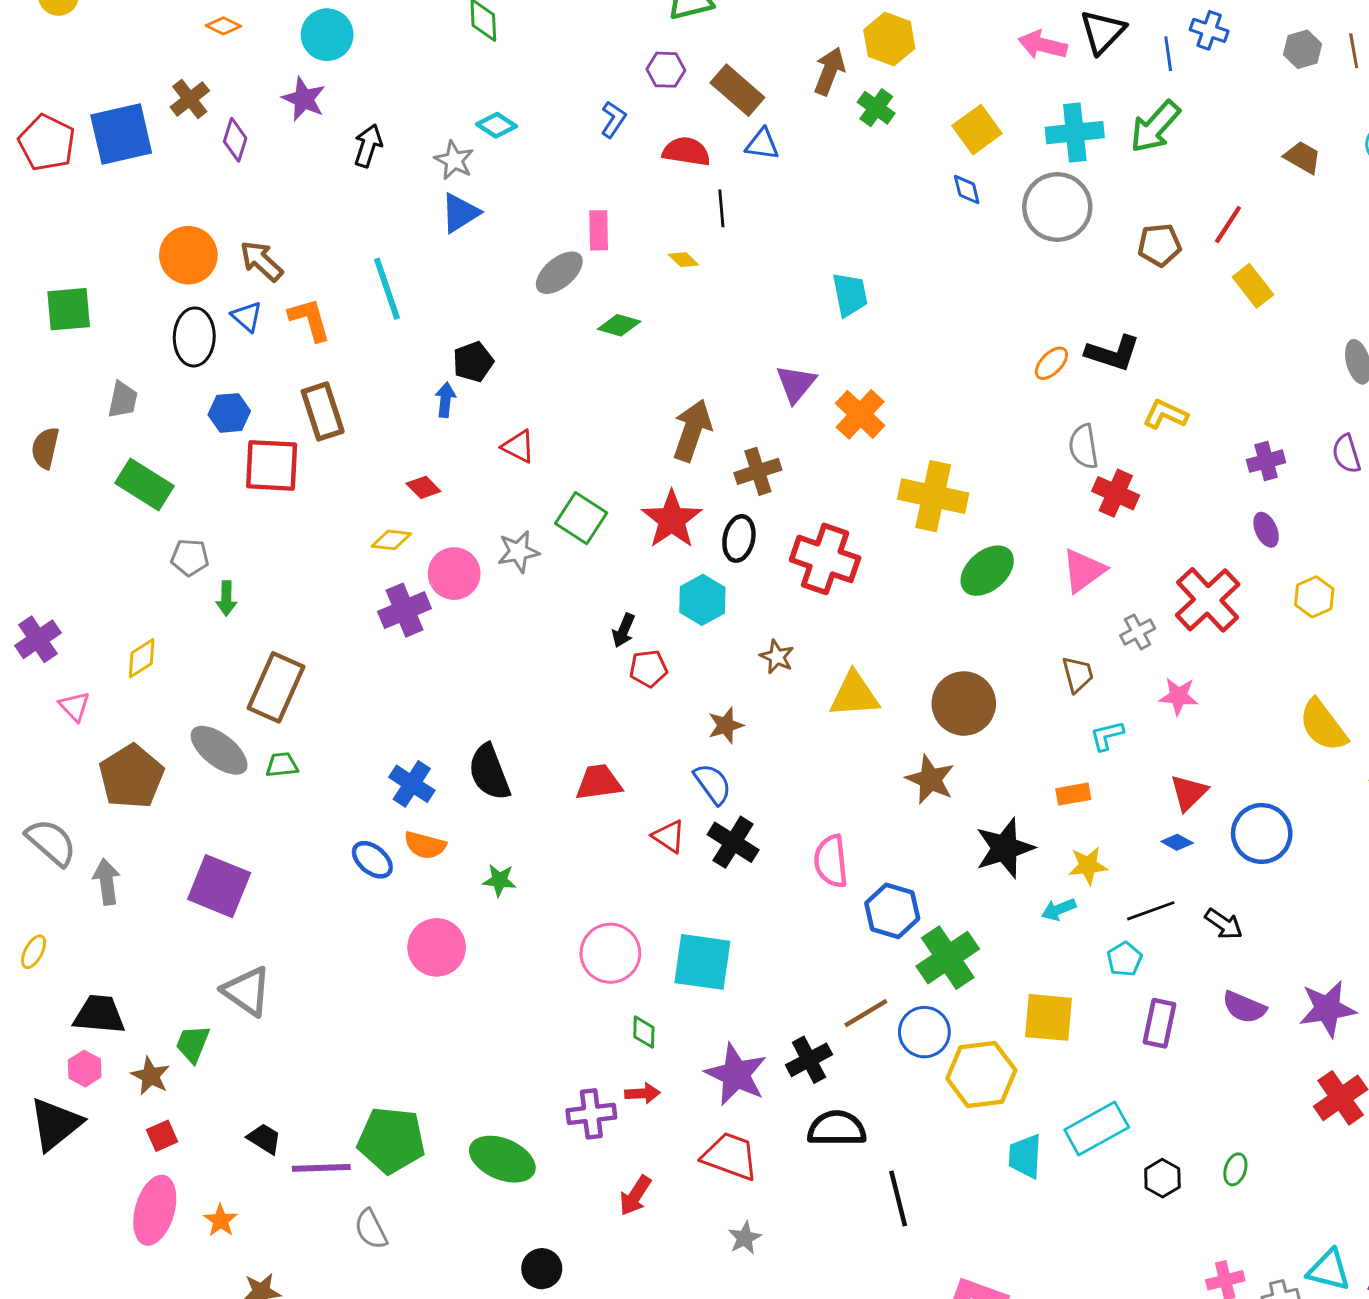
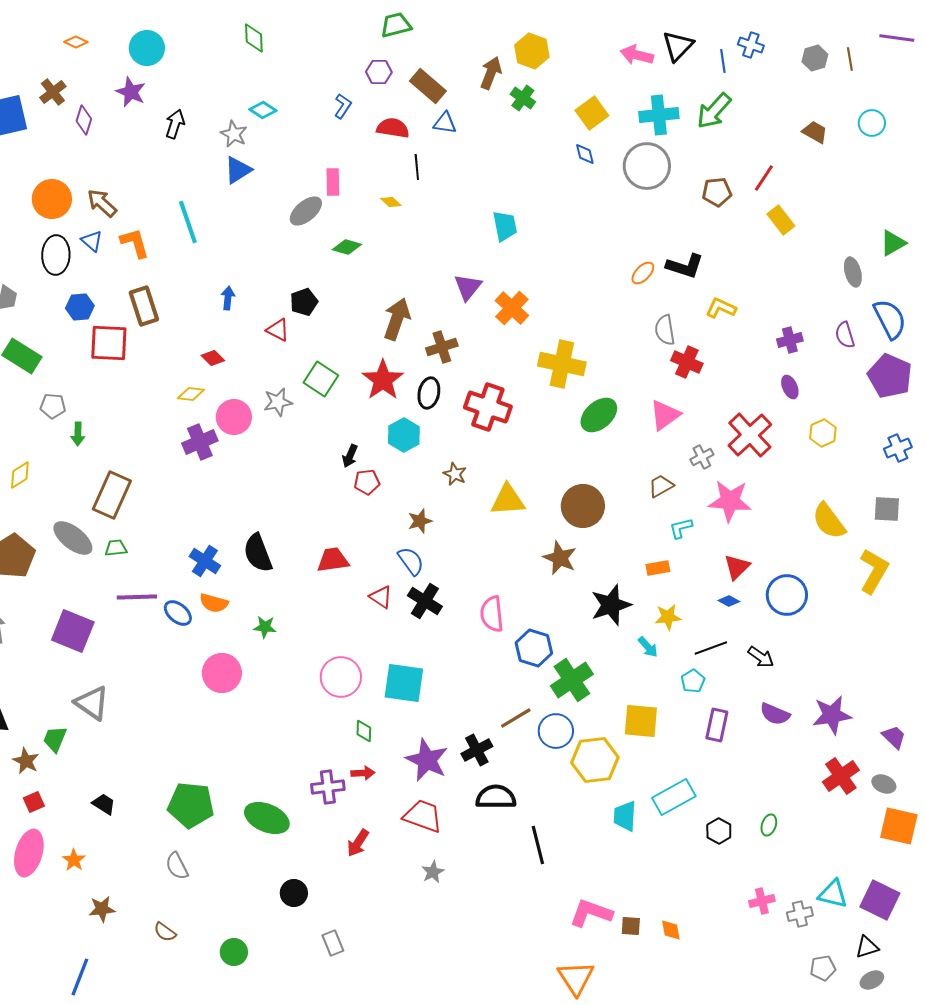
black pentagon: (473, 362) -> (304, 302), moved
brown trapezoid: (1078, 674) -> (661, 486), turned -104
pink star: (1178, 696) -> (730, 501), size x1.6
cyan arrow: (1059, 909) -> (648, 647), turned -110
purple line: (321, 1168) -> (137, 597), moved

